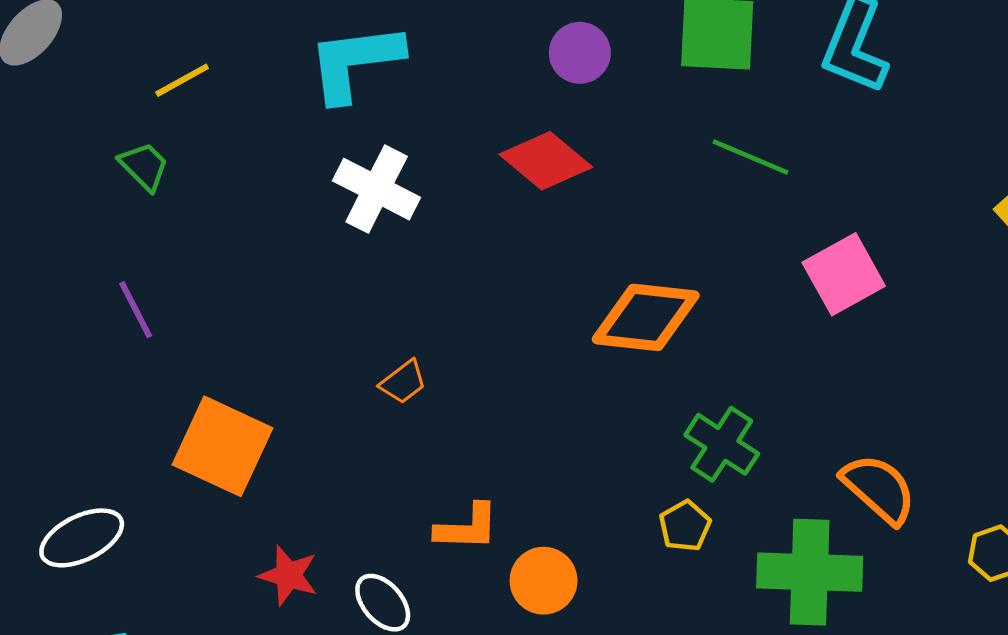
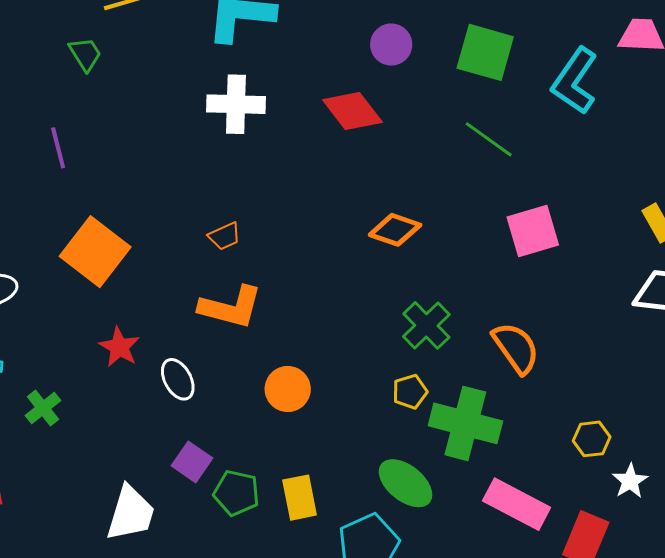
white cross: (377, 189) -> (236, 104), turned -38
orange diamond: (646, 317) -> (395, 230), size x0.7
orange semicircle: (879, 489) -> (516, 348), moved
yellow pentagon: (685, 526) -> (410, 392), moved
orange L-shape: (467, 527) -> (231, 307), moved, size x1.4

